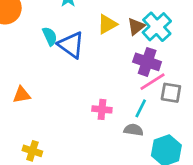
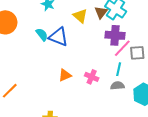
yellow triangle: (107, 24) -> (80, 16), turned -35
orange triangle: (22, 95) -> (65, 75), moved
pink cross: (102, 109) -> (92, 77), turned 32

